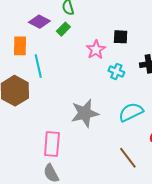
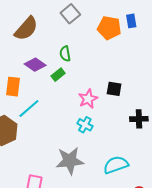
cyan line: (38, 66) -> (29, 109), turned 55
cyan cross: (116, 71) -> (85, 125), moved

